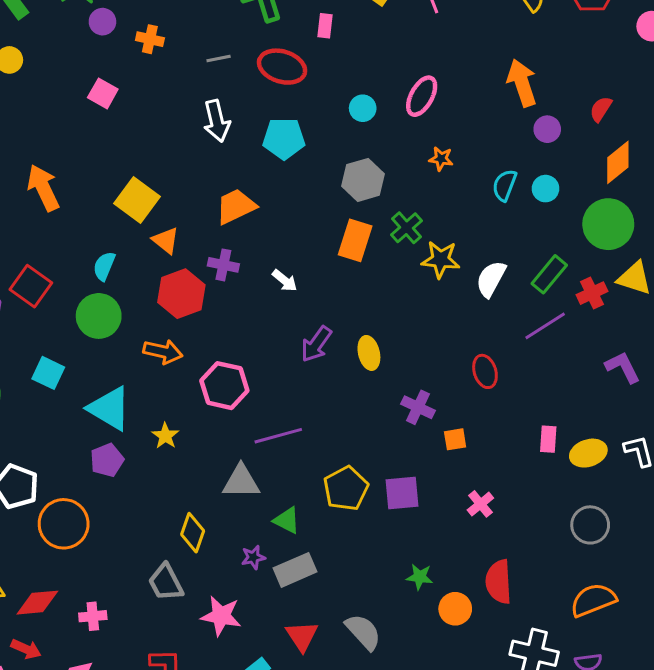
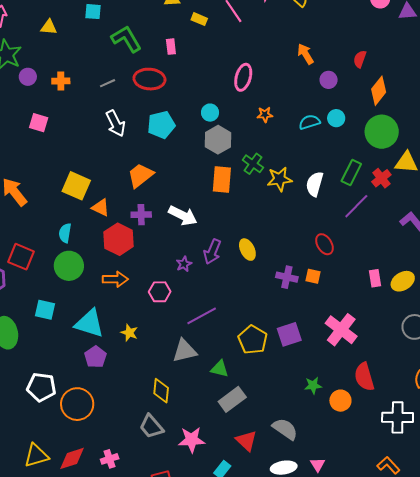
orange arrow: (522, 83) -> (305, 54), size x0.7
cyan circle: (363, 108) -> (210, 113), moved
cyan semicircle: (505, 185) -> (309, 122), turned 65
white arrow: (285, 281) -> (183, 216), size x1.6
pink hexagon: (224, 386) -> (160, 292), size x0.7
orange square: (455, 439) -> (313, 276), moved, turned 35
pink cross: (480, 504) -> (341, 330), size x1.8
purple star: (253, 557) -> (184, 264), moved

